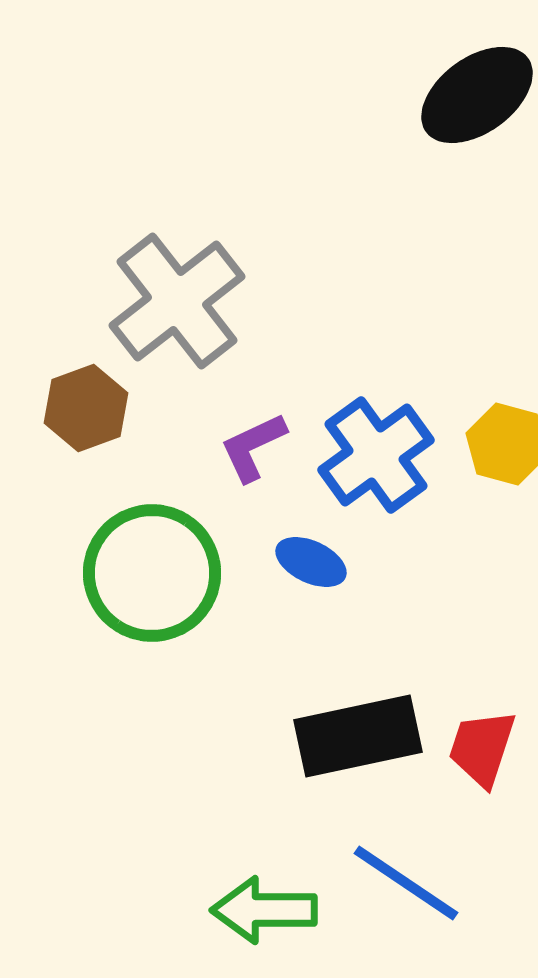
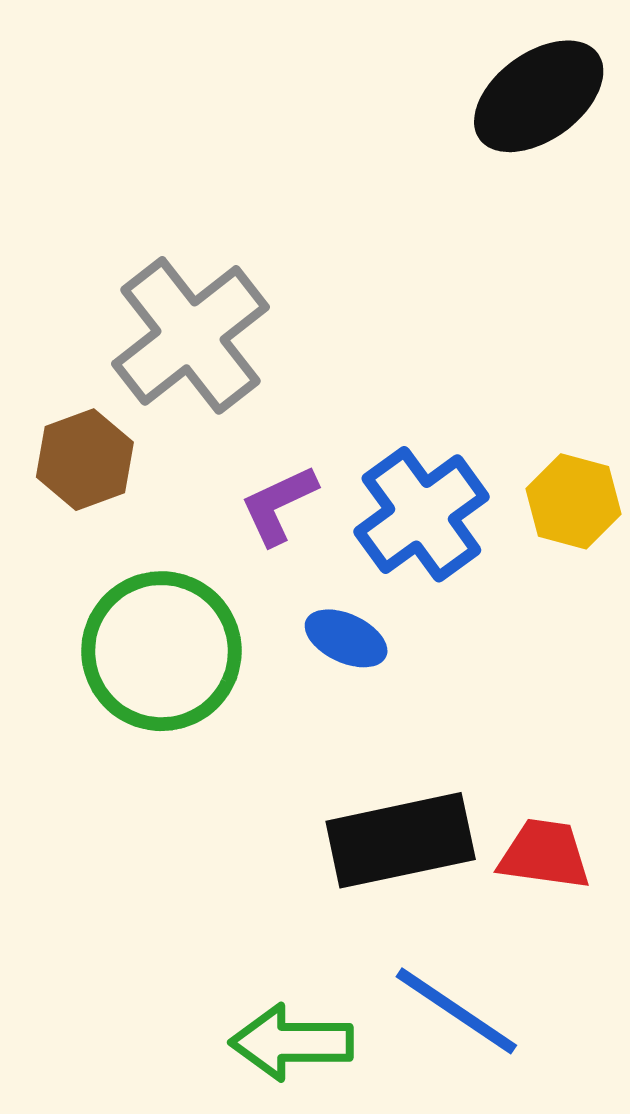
red trapezoid: (482, 748) -> (545, 854), turned 80

